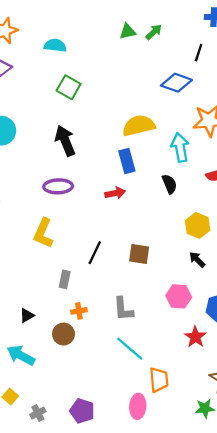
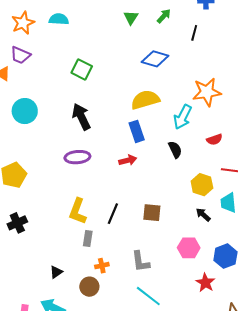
green triangle: (128, 31) -> (131, 18), turned -42
green arrow: (154, 32) -> (164, 16), moved
cyan semicircle: (55, 45) -> (59, 19), moved
blue diamond: (176, 83) -> (155, 59), moved
cyan arrow: (180, 147) -> (183, 117), turned -140
yellow L-shape: (43, 233) -> (78, 211), moved

